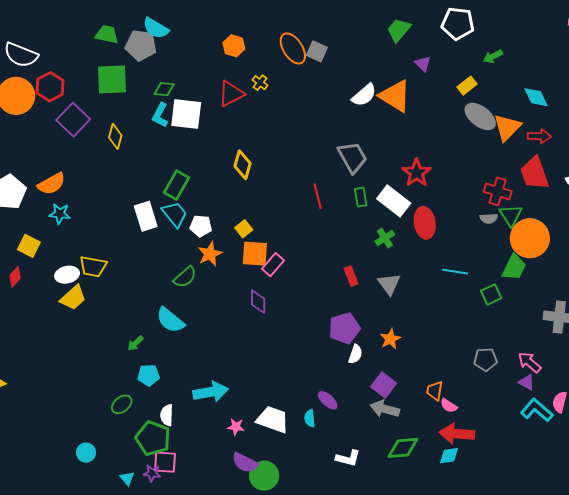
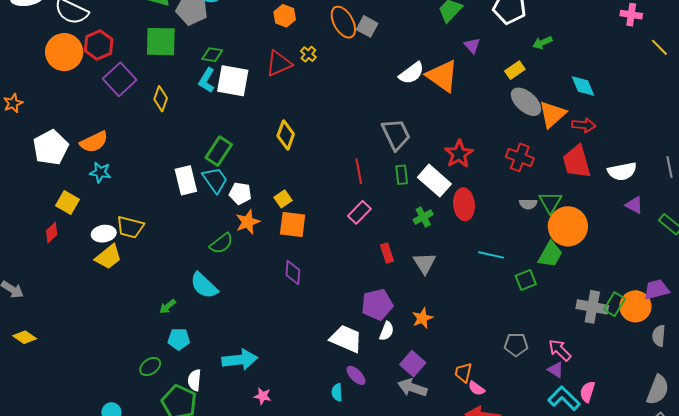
red cross: (498, 191) -> (520, 157), moved
pink rectangle: (273, 265) -> (359, 212), moved
white trapezoid: (273, 420) -> (346, 339), moved

